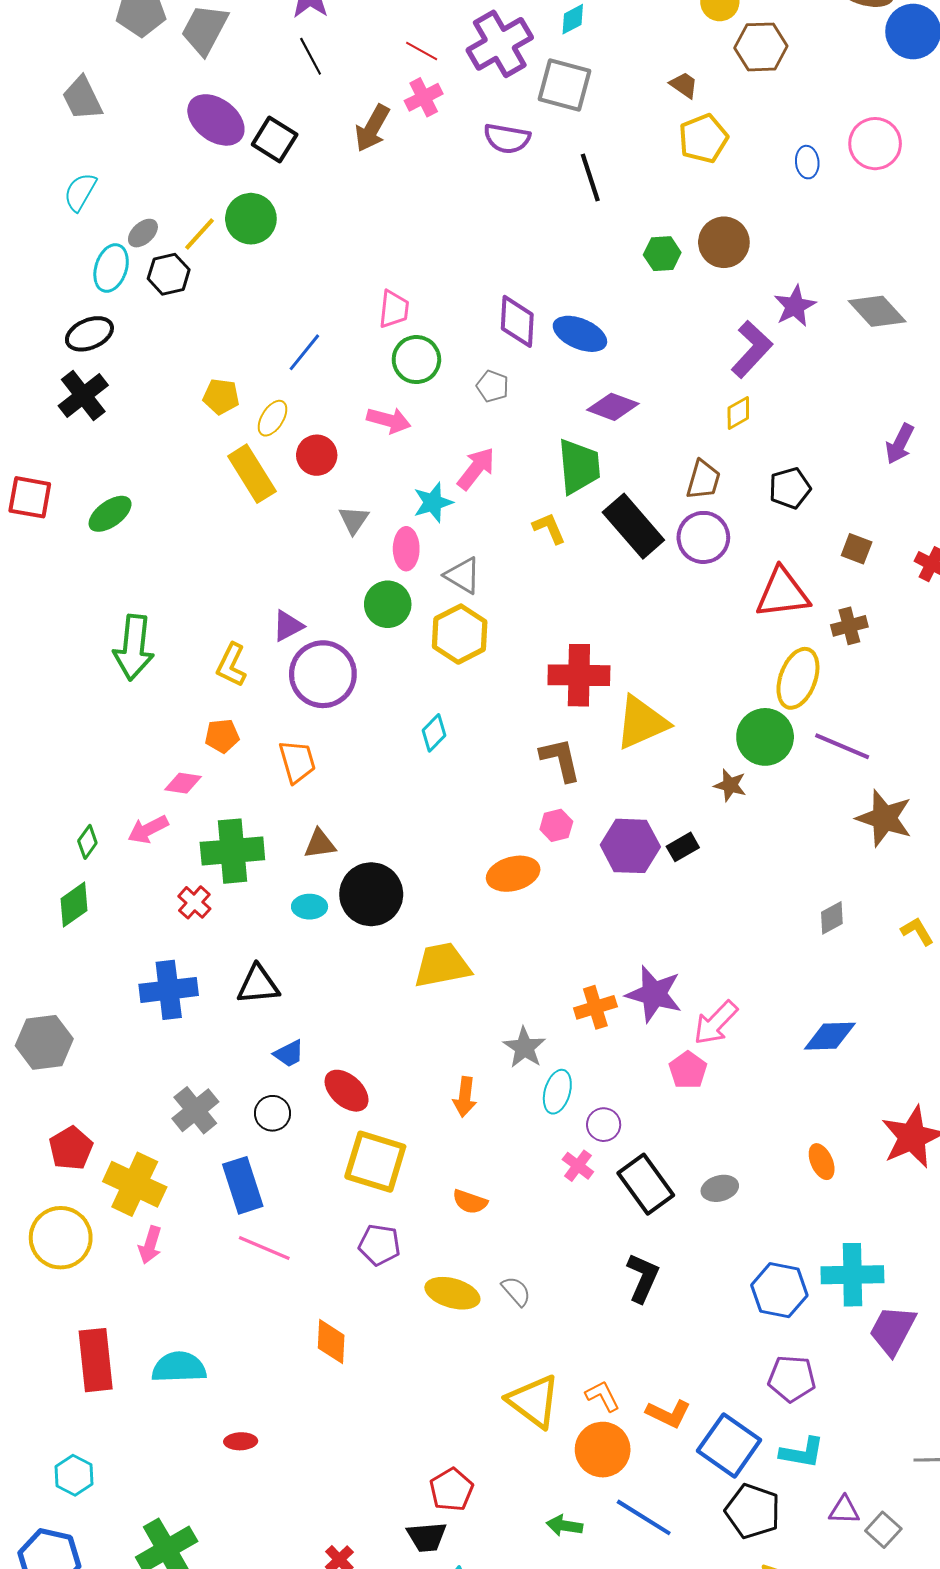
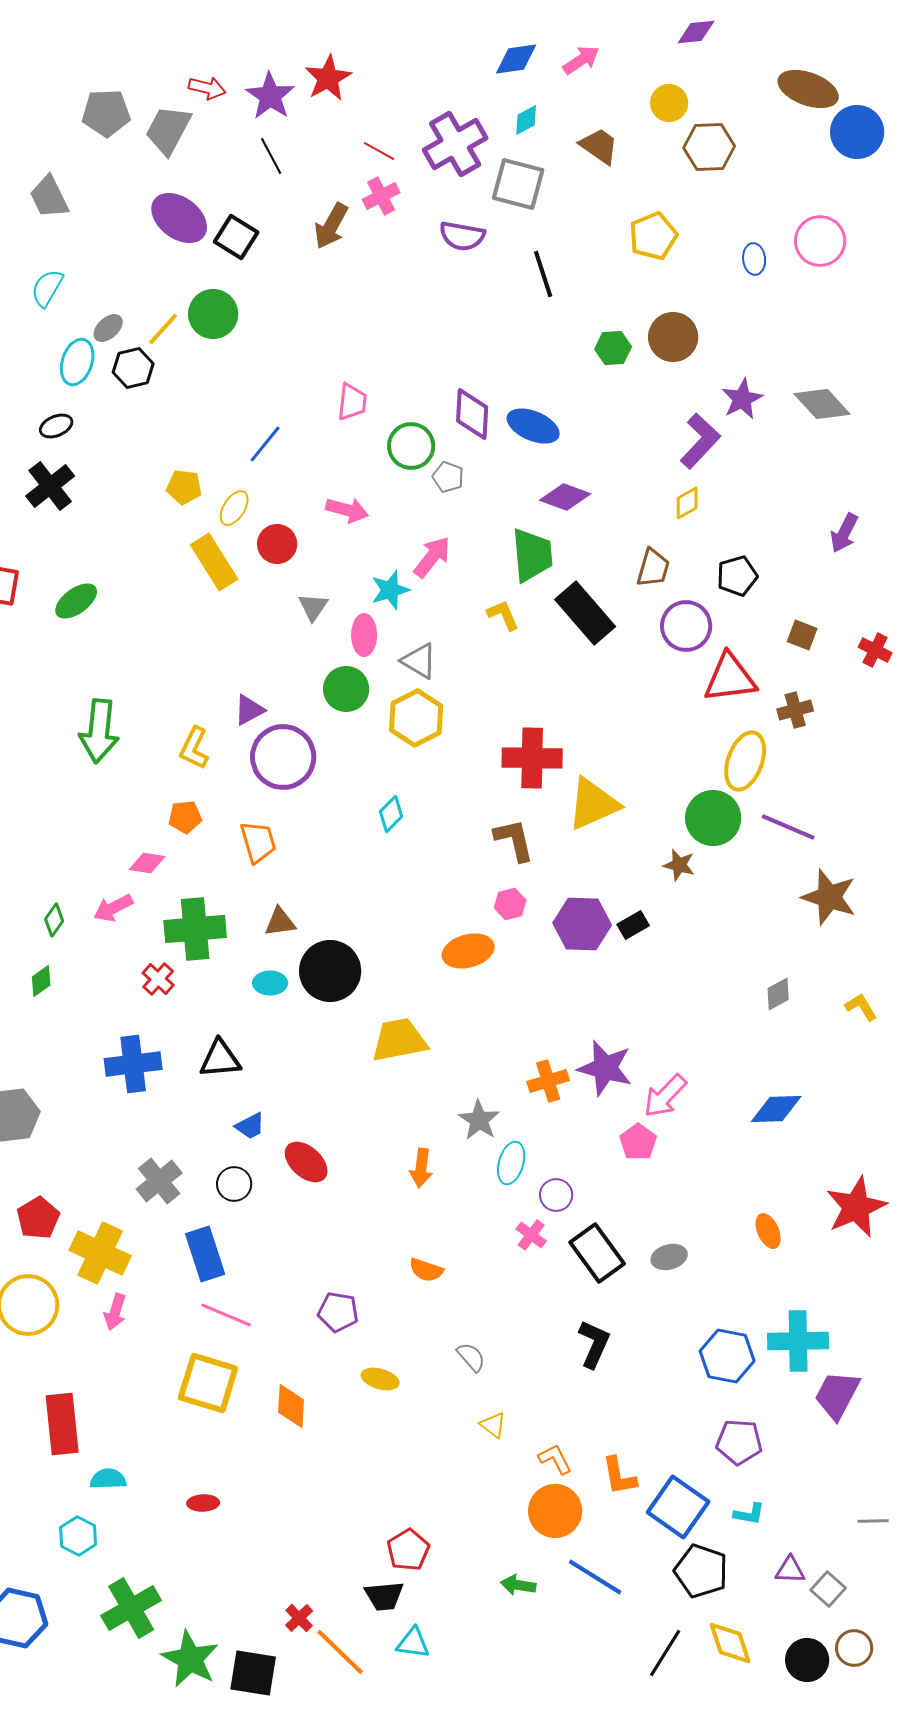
brown trapezoid: (684, 85) -> (599, 146), moved, size x1.4
black ellipse: (89, 334) -> (56, 426), size x0.7
green circle: (416, 360) -> (411, 446), moved
purple circle: (703, 537) -> (686, 626), moved
green diamond: (74, 905) -> (41, 981), size x0.7
yellow square: (375, 1162) -> (208, 1383), moved
yellow ellipse: (452, 1293) -> (380, 1379), moved, size x0.7
cyan semicircle: (179, 1367) -> (108, 1479), moved, size x0.7
yellow triangle: (534, 1401) -> (493, 1425), moved, size x0.5
orange L-shape: (668, 1414) -> (619, 1476), turned 54
cyan L-shape: (802, 1453) -> (749, 1514), size x0.7
cyan hexagon: (74, 1475) -> (78, 1536), moved

